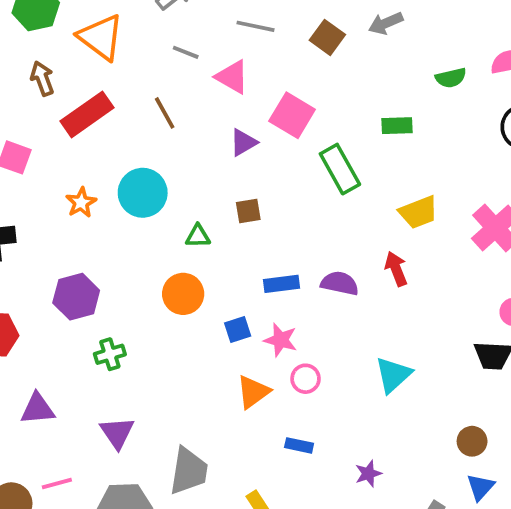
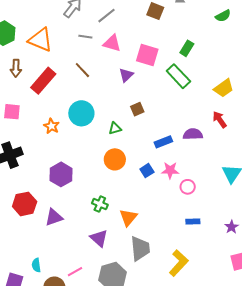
gray line: (256, 26) -> (106, 16), moved, turned -36
brown arrow: (42, 78) -> (16, 68), turned -144
green rectangle: (397, 126) -> (187, 48), moved, turned -42
green cross: (110, 354) -> (100, 204), moved, turned -35
orange triangle: (253, 392) -> (128, 217), moved
purple triangle: (38, 409) -> (54, 217), moved

